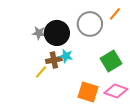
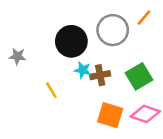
gray star: (39, 33) -> (18, 56), moved
brown cross: (54, 60) -> (100, 75), moved
yellow line: (41, 72) -> (51, 90), turned -72

